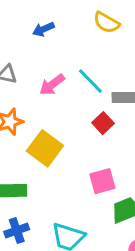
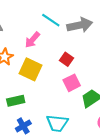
pink arrow: (52, 85) -> (32, 40), moved
red square: (103, 123) -> (66, 59), moved

